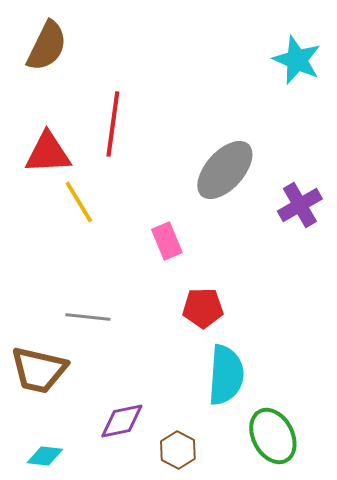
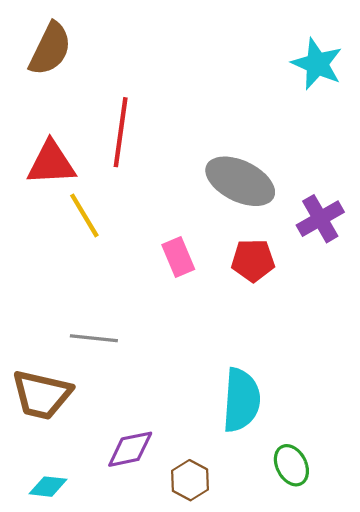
gray ellipse: (225, 170) -> (240, 181), turned 74
red pentagon: (203, 308) -> (253, 260), moved
green ellipse: (273, 436) -> (291, 465), size x0.7

